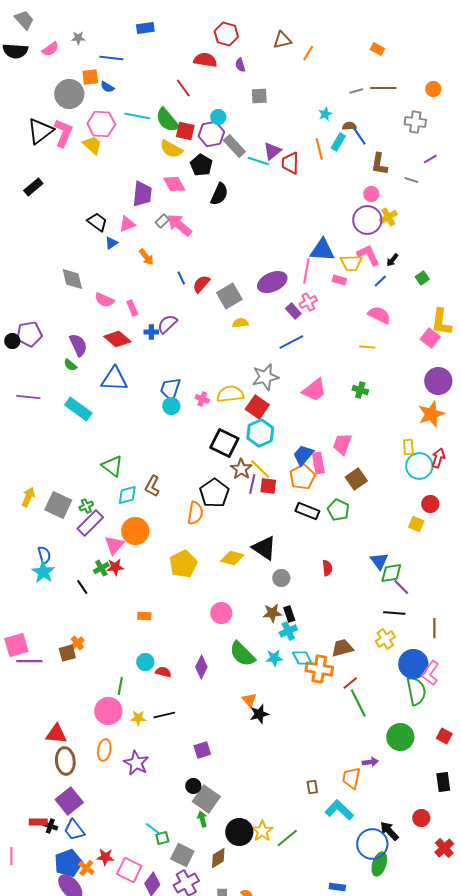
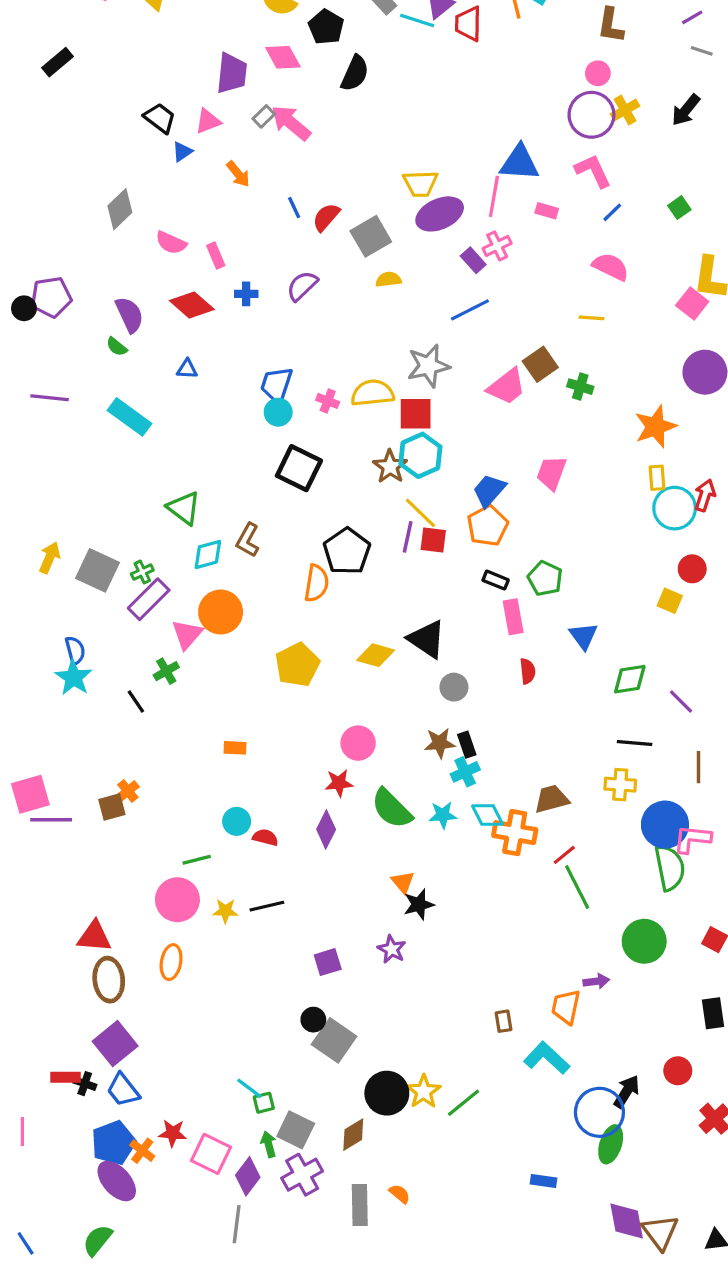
gray line: (411, 180) -> (702, 51), moved
black arrow: (392, 260) -> (686, 110), moved, size x1.5
yellow trapezoid: (351, 263) -> (420, 184), moved
gray diamond: (72, 279) -> (120, 209), turned 60
purple semicircle: (167, 324) -> (302, 286), moved
blue triangle: (114, 379) -> (187, 369), size x0.5
red square: (257, 407) -> (416, 414), turned -35
orange star: (431, 414) -> (655, 427), moved
black square: (224, 443) -> (299, 468), moved
pink rectangle: (318, 463) -> (513, 617), moved
brown star: (241, 469) -> (390, 467), moved
brown square: (356, 479) -> (540, 364), moved
black rectangle: (307, 511) -> (496, 580), size x0.7
blue triangle: (379, 561) -> (583, 636), moved
red star: (115, 567) -> (339, 783), moved
purple line: (401, 587) -> (681, 701), moved
yellow cross: (385, 639) -> (620, 785), turned 36
pink L-shape: (430, 673) -> (692, 839), turned 60
green line: (120, 686) -> (197, 860), turned 66
purple star: (136, 763) -> (392, 949), moved, size x0.7
green arrow: (202, 819) -> (269, 1144), moved
black arrow: (389, 831) -> (627, 1092), turned 75

